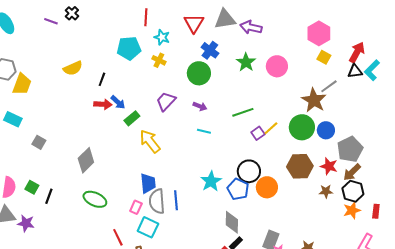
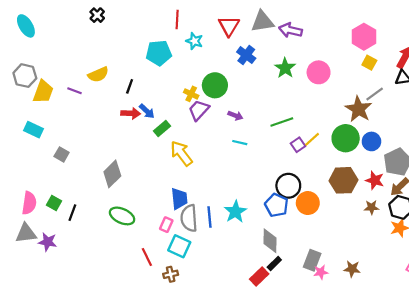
purple line: (51, 21) -> (75, 91), moved
yellow cross: (159, 60) -> (191, 94), moved
green circle: (199, 73) -> (215, 85), moved
cyan star: (211, 181) -> (235, 212), moved

